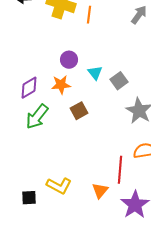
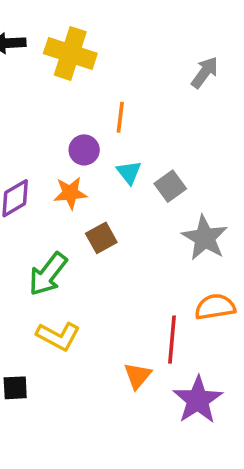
orange line: (89, 15) -> (120, 117), moved
green arrow: (37, 117) -> (48, 274), moved
yellow L-shape: (59, 186) -> (58, 336), moved

